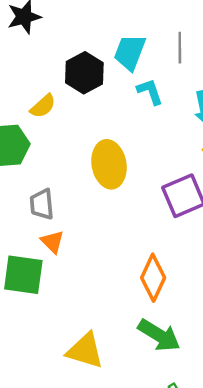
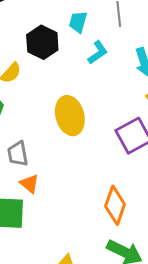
cyan trapezoid: (130, 52) -> (78, 22), size x0.7
cyan L-shape: (150, 92) -> (98, 53), turned 80

